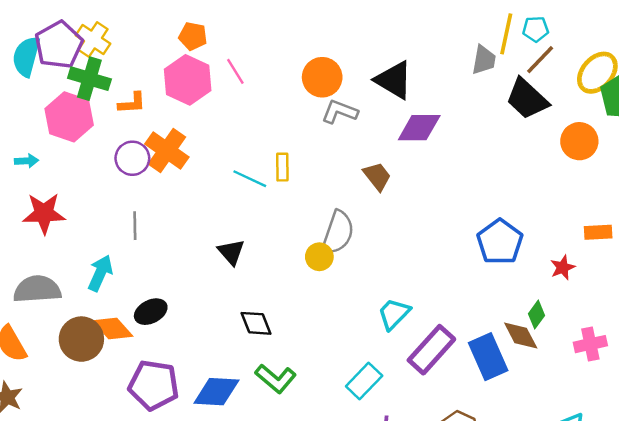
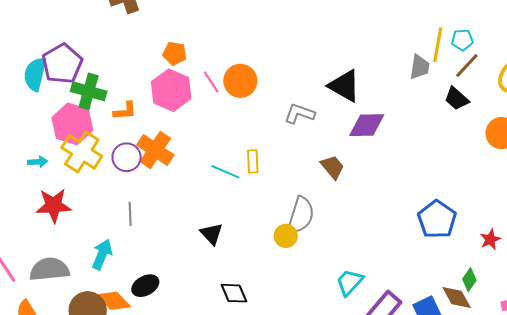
yellow cross: (93, 40) -> (82, 152), moved, size x1.4
orange circle: (322, 77) -> (240, 81), moved
black trapezoid: (527, 99) -> (457, 99), size x0.7

